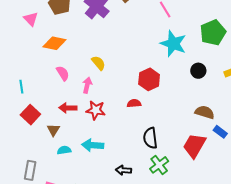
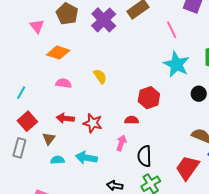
pink semicircle: (63, 73) -> (64, 83), turned -56
pink arrow: (87, 85) -> (121, 143), moved
cyan line: (21, 87) -> (21, 93), turned 32
gray rectangle: (30, 170) -> (19, 148), moved

